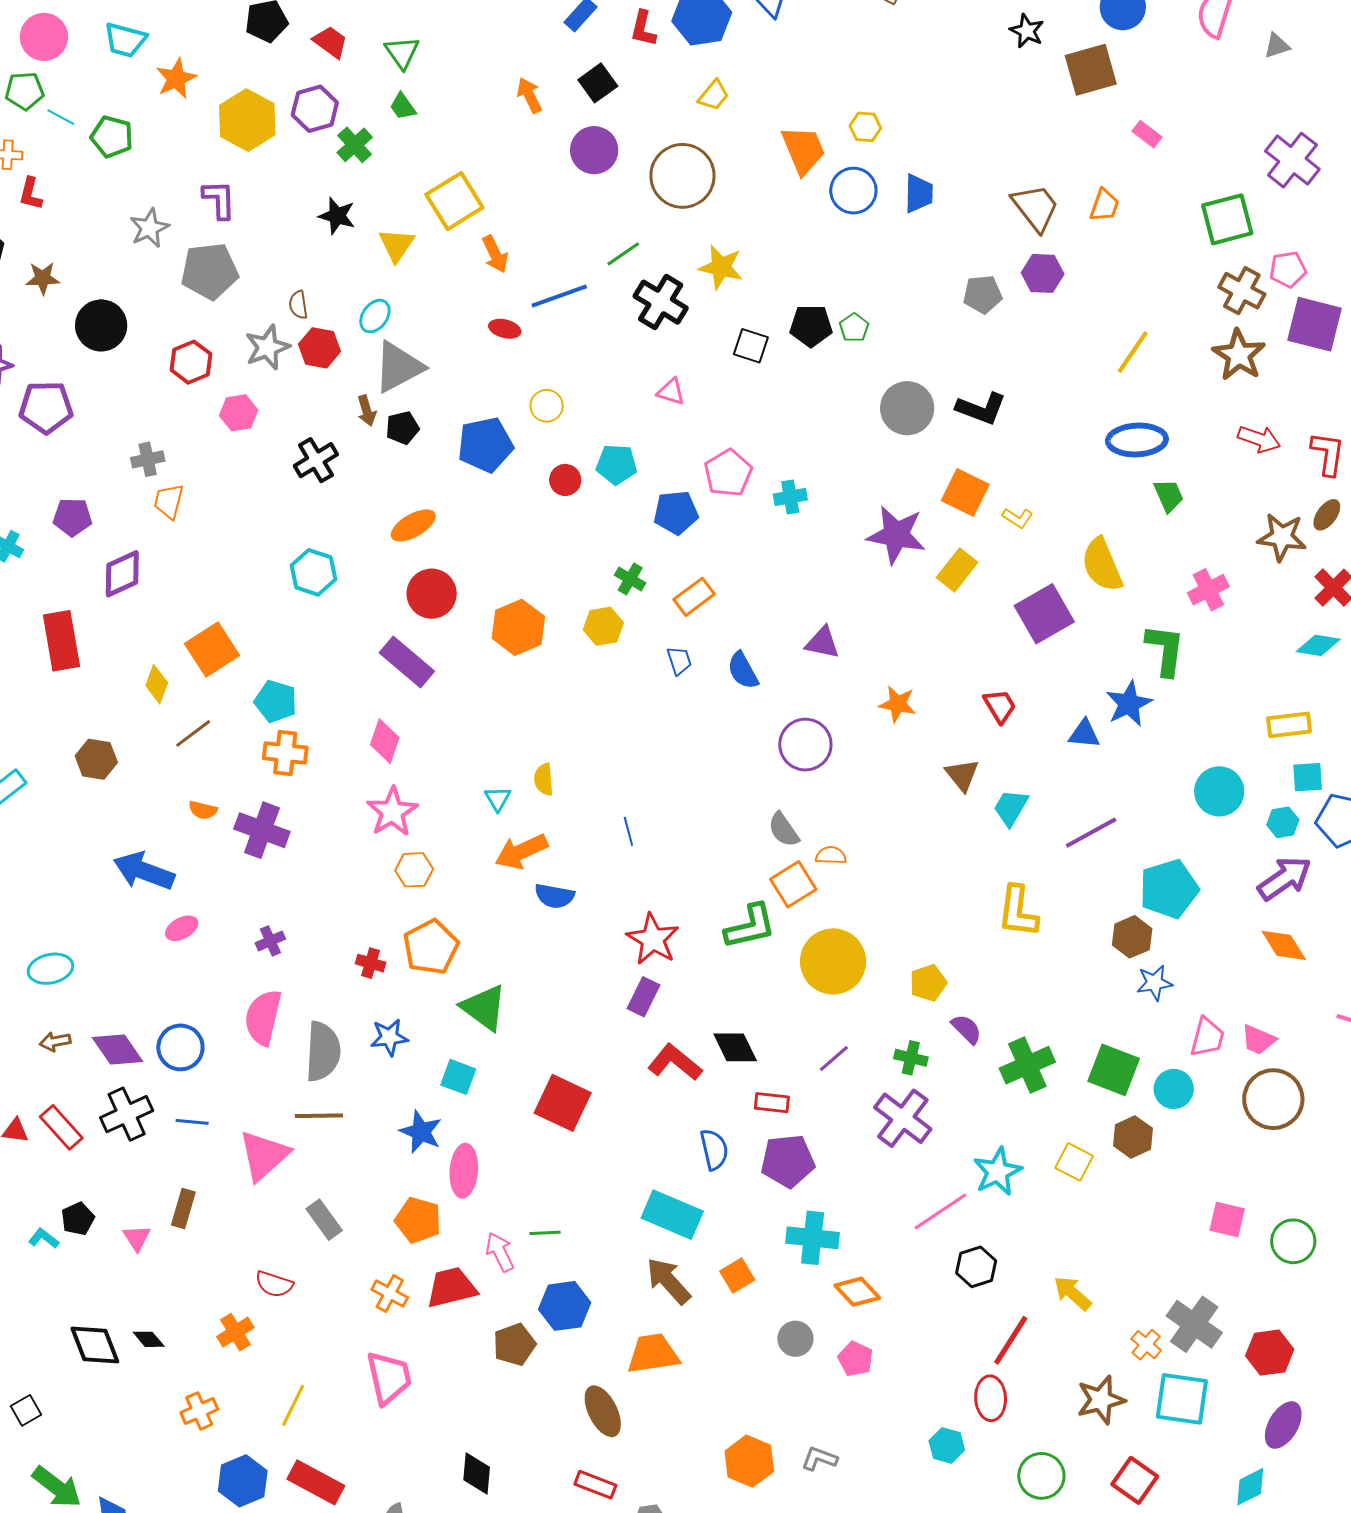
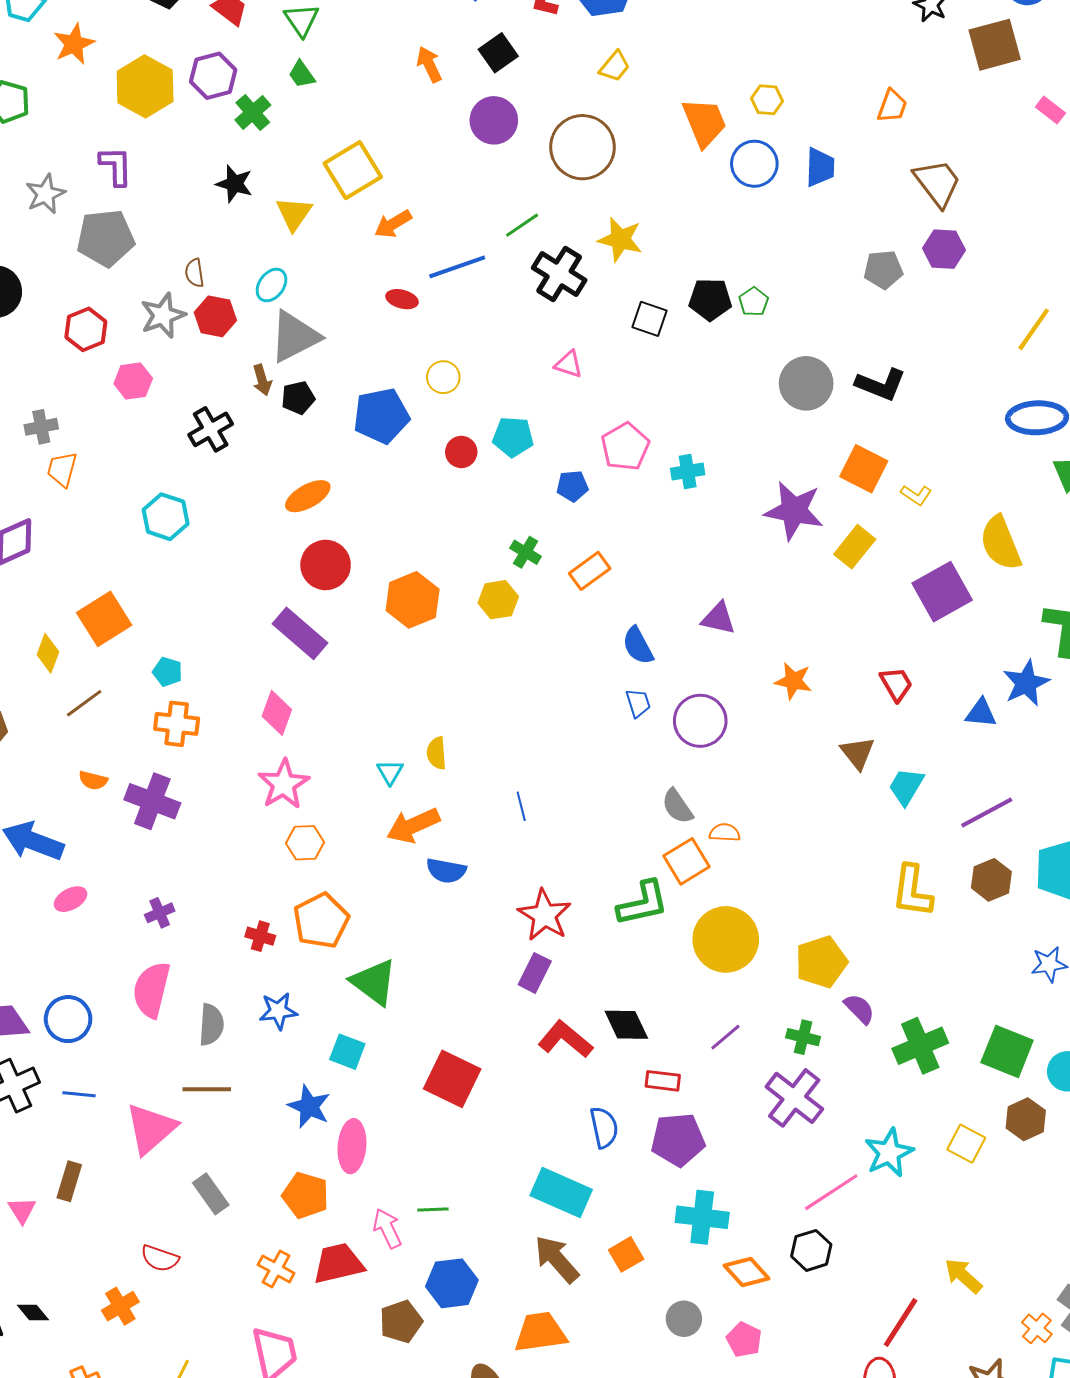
orange trapezoid: (1104, 205) -> (892, 106), moved
orange arrow: (495, 254) -> (393, 224), turned 84
blue pentagon: (676, 513) -> (572, 486), size x0.7
cyan hexagon: (313, 572) -> (166, 517), moved
blue trapezoid: (679, 661) -> (638, 703), moved
cyan pentagon: (276, 701) -> (168, 672), size x0.7
brown hexagon: (1132, 937) -> (991, 880), moved
yellow pentagon: (928, 983) -> (821, 962), size x1.4
gray semicircle: (323, 1051) -> (211, 1025), size x0.7
black hexagon: (976, 1267) -> (811, 1250), moved

